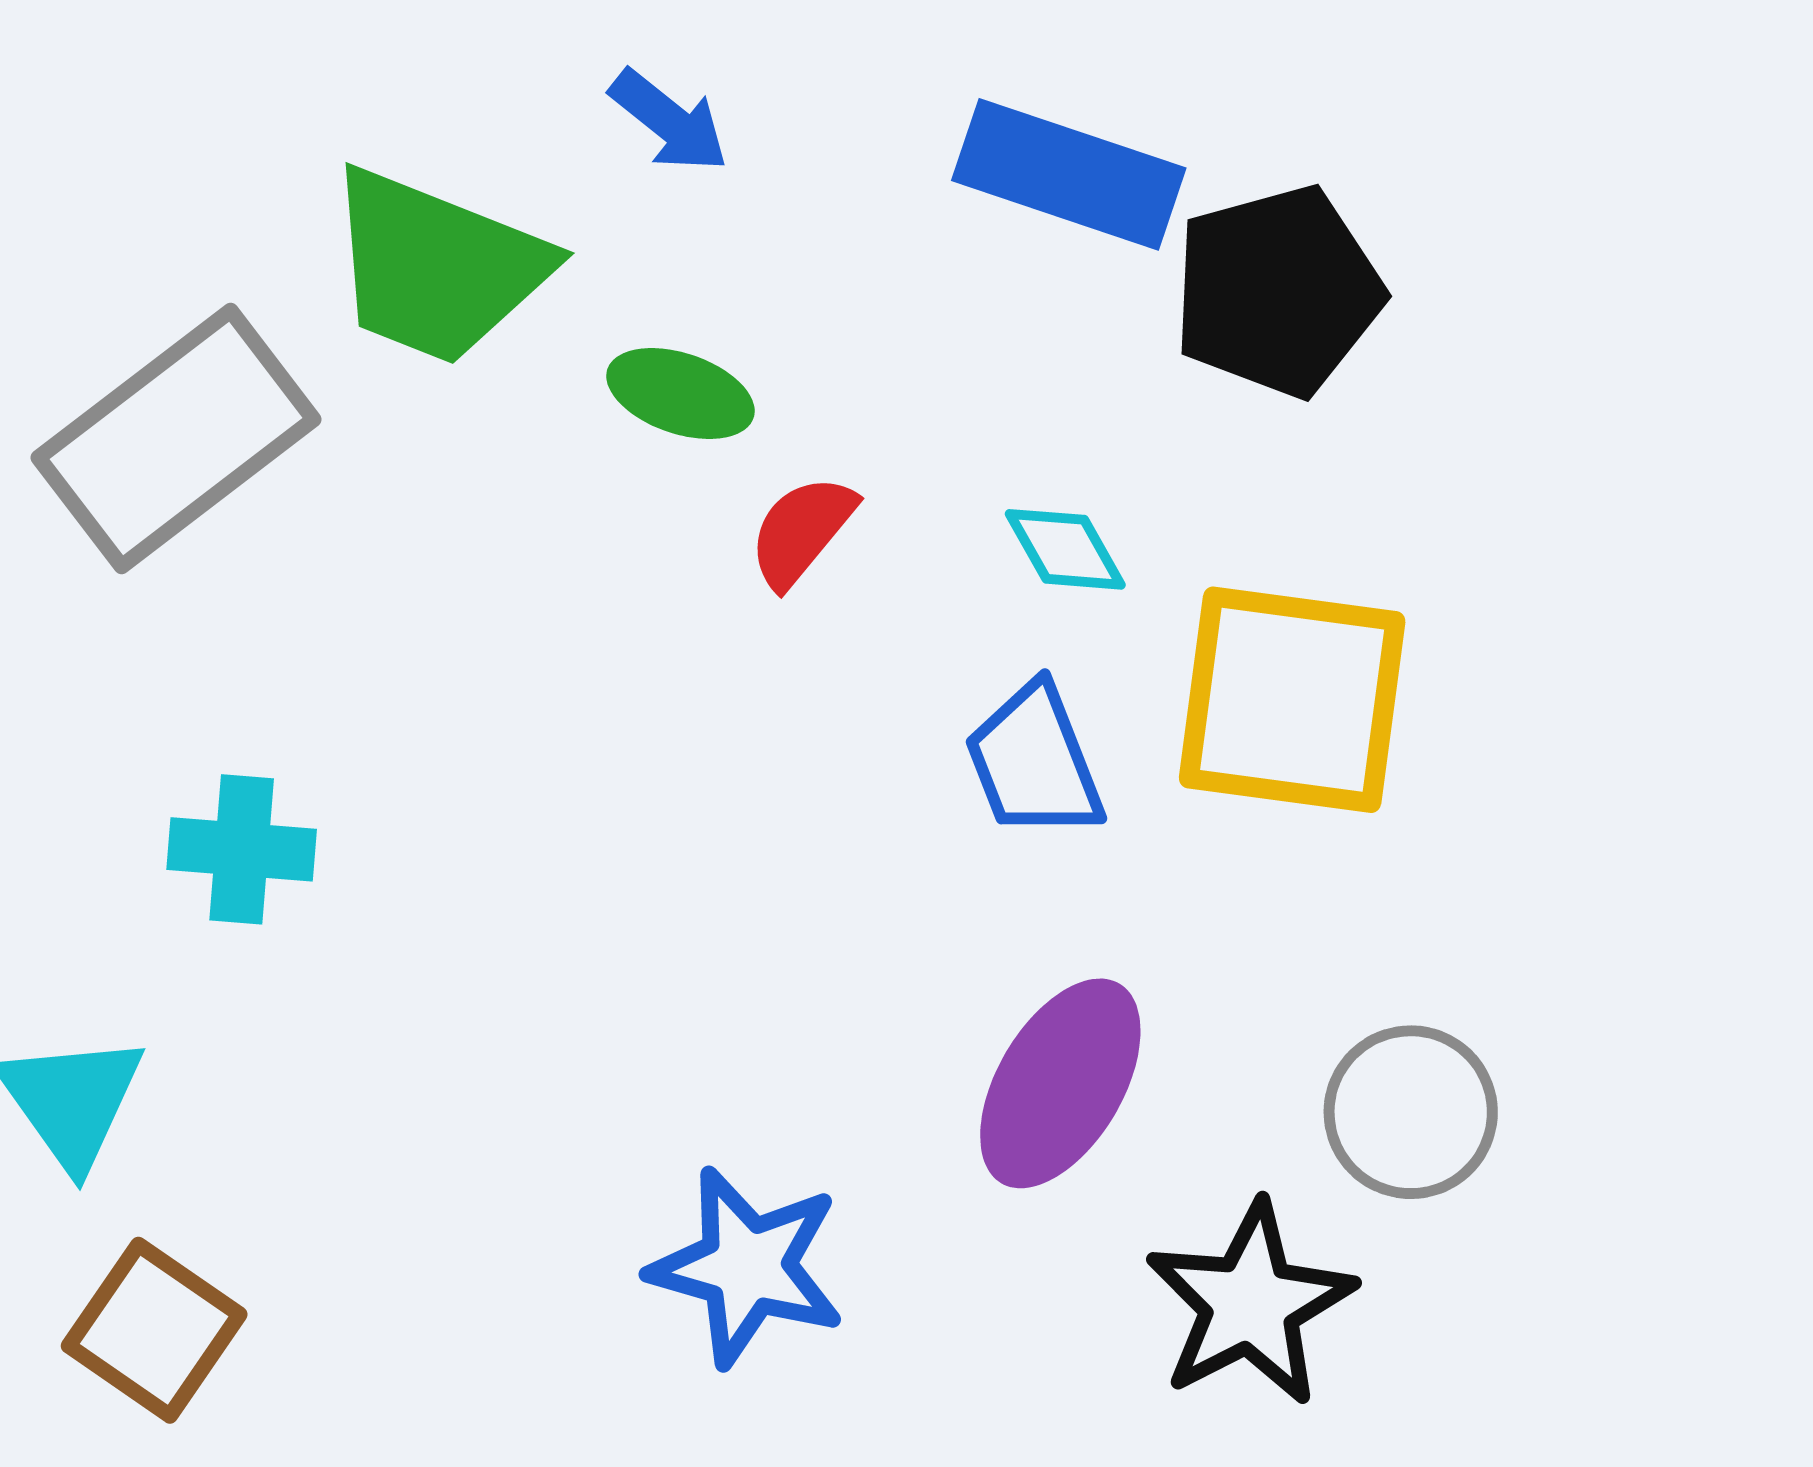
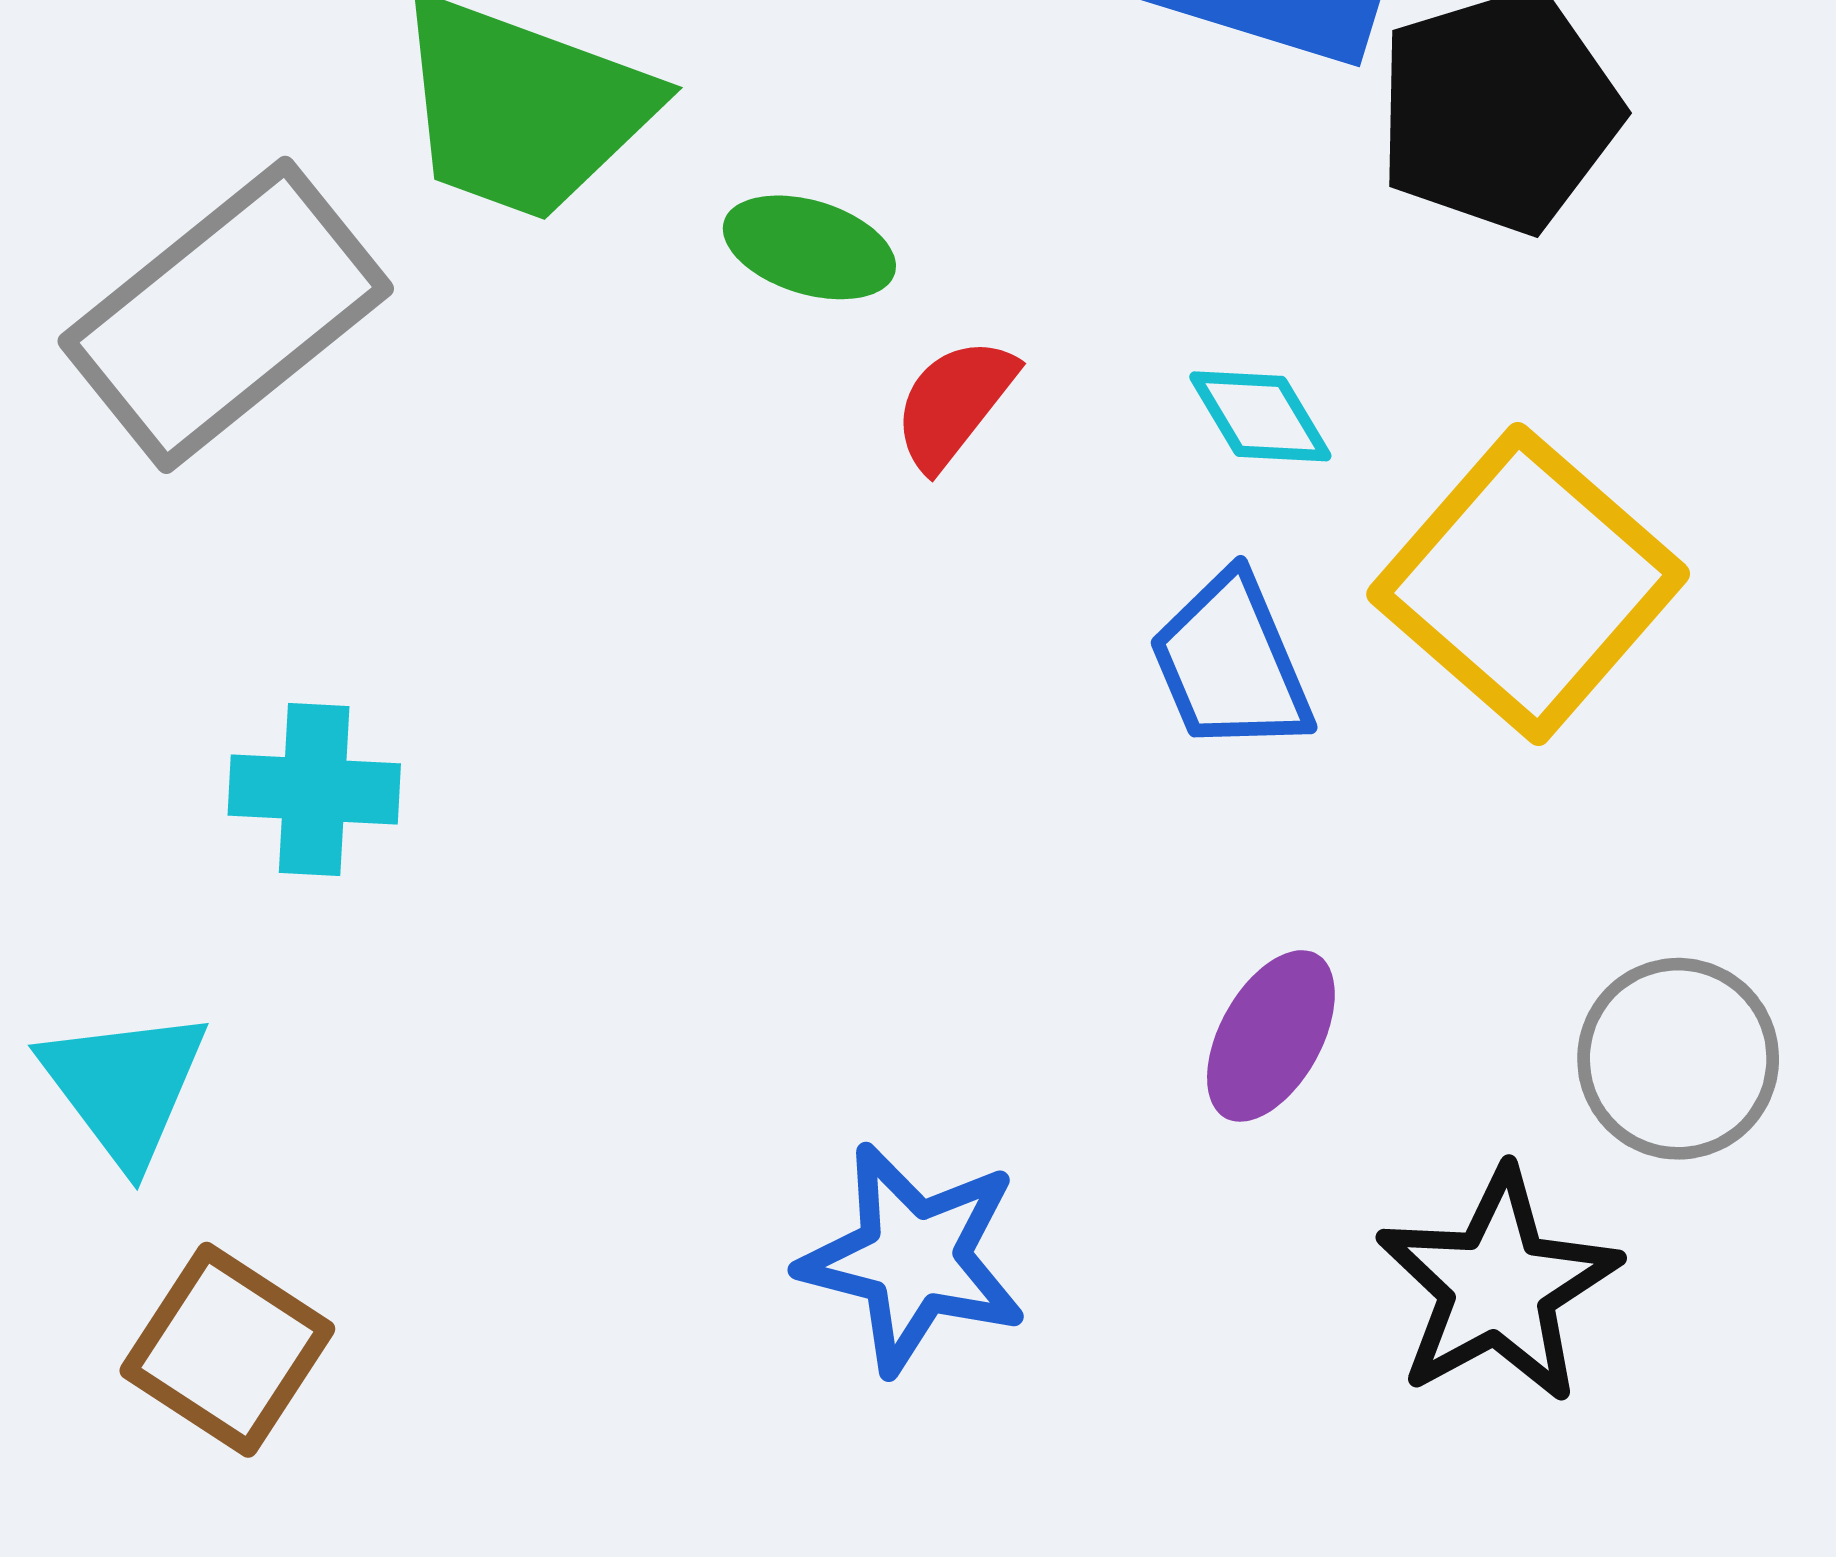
yellow square: (1292, 700) -> (1528, 584), turned 35
purple ellipse: (1060, 1083) -> (1271, 1036), size x0.7

